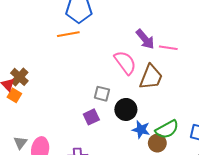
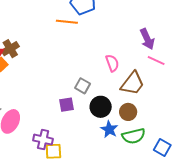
purple arrow: (145, 39) -> (147, 39), moved
pink semicircle: (125, 63) -> (112, 63), size x0.7
brown circle: (157, 143) -> (128, 112), moved

